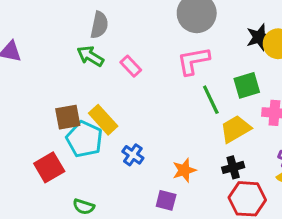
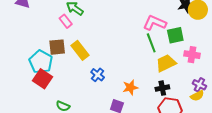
pink L-shape: (193, 61) -> (155, 23), moved, turned 30
pink rectangle: (131, 66) -> (66, 21), moved
cyan pentagon: (84, 139) -> (41, 62), moved
red square: (49, 167) -> (42, 79), turned -30

